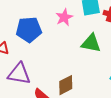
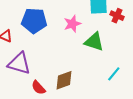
pink star: (64, 17) -> (72, 24), moved

